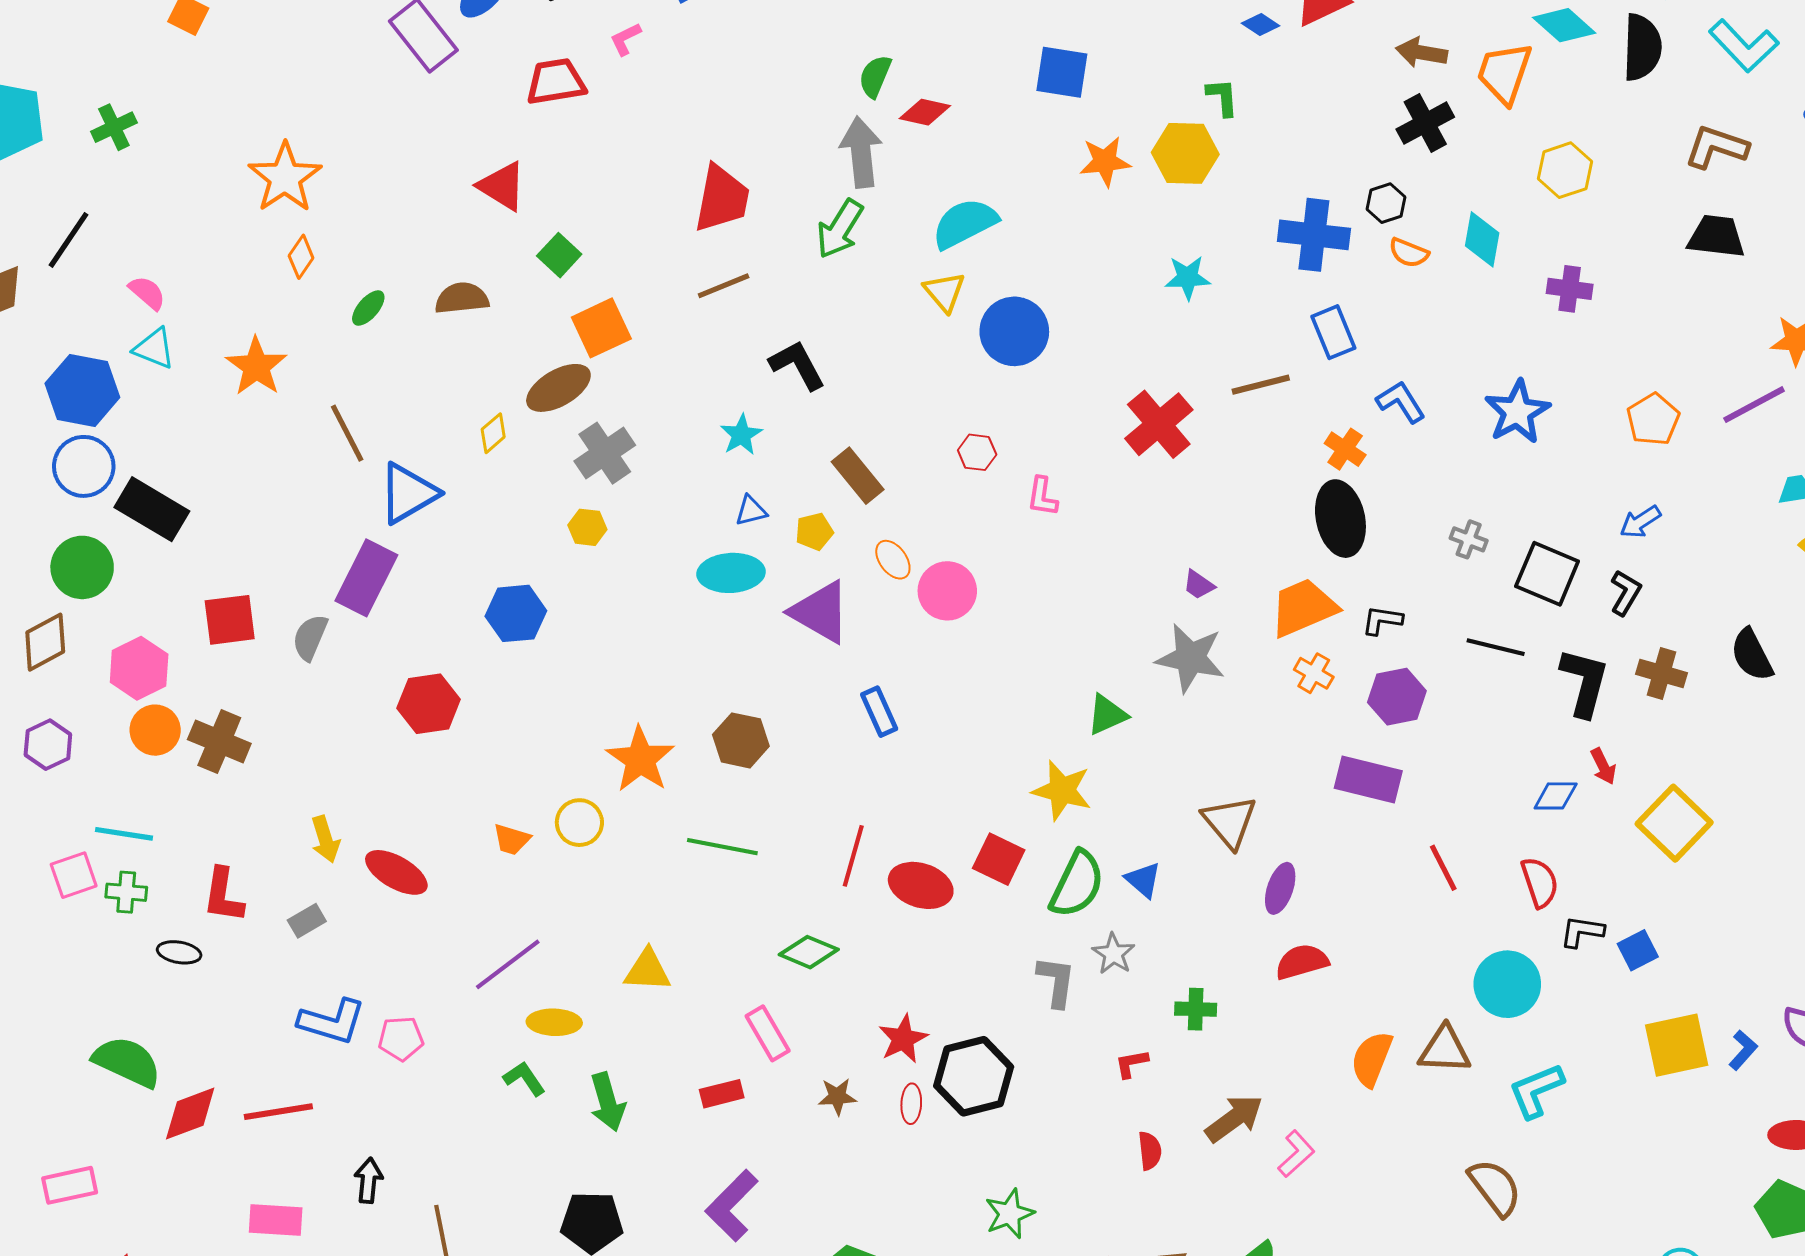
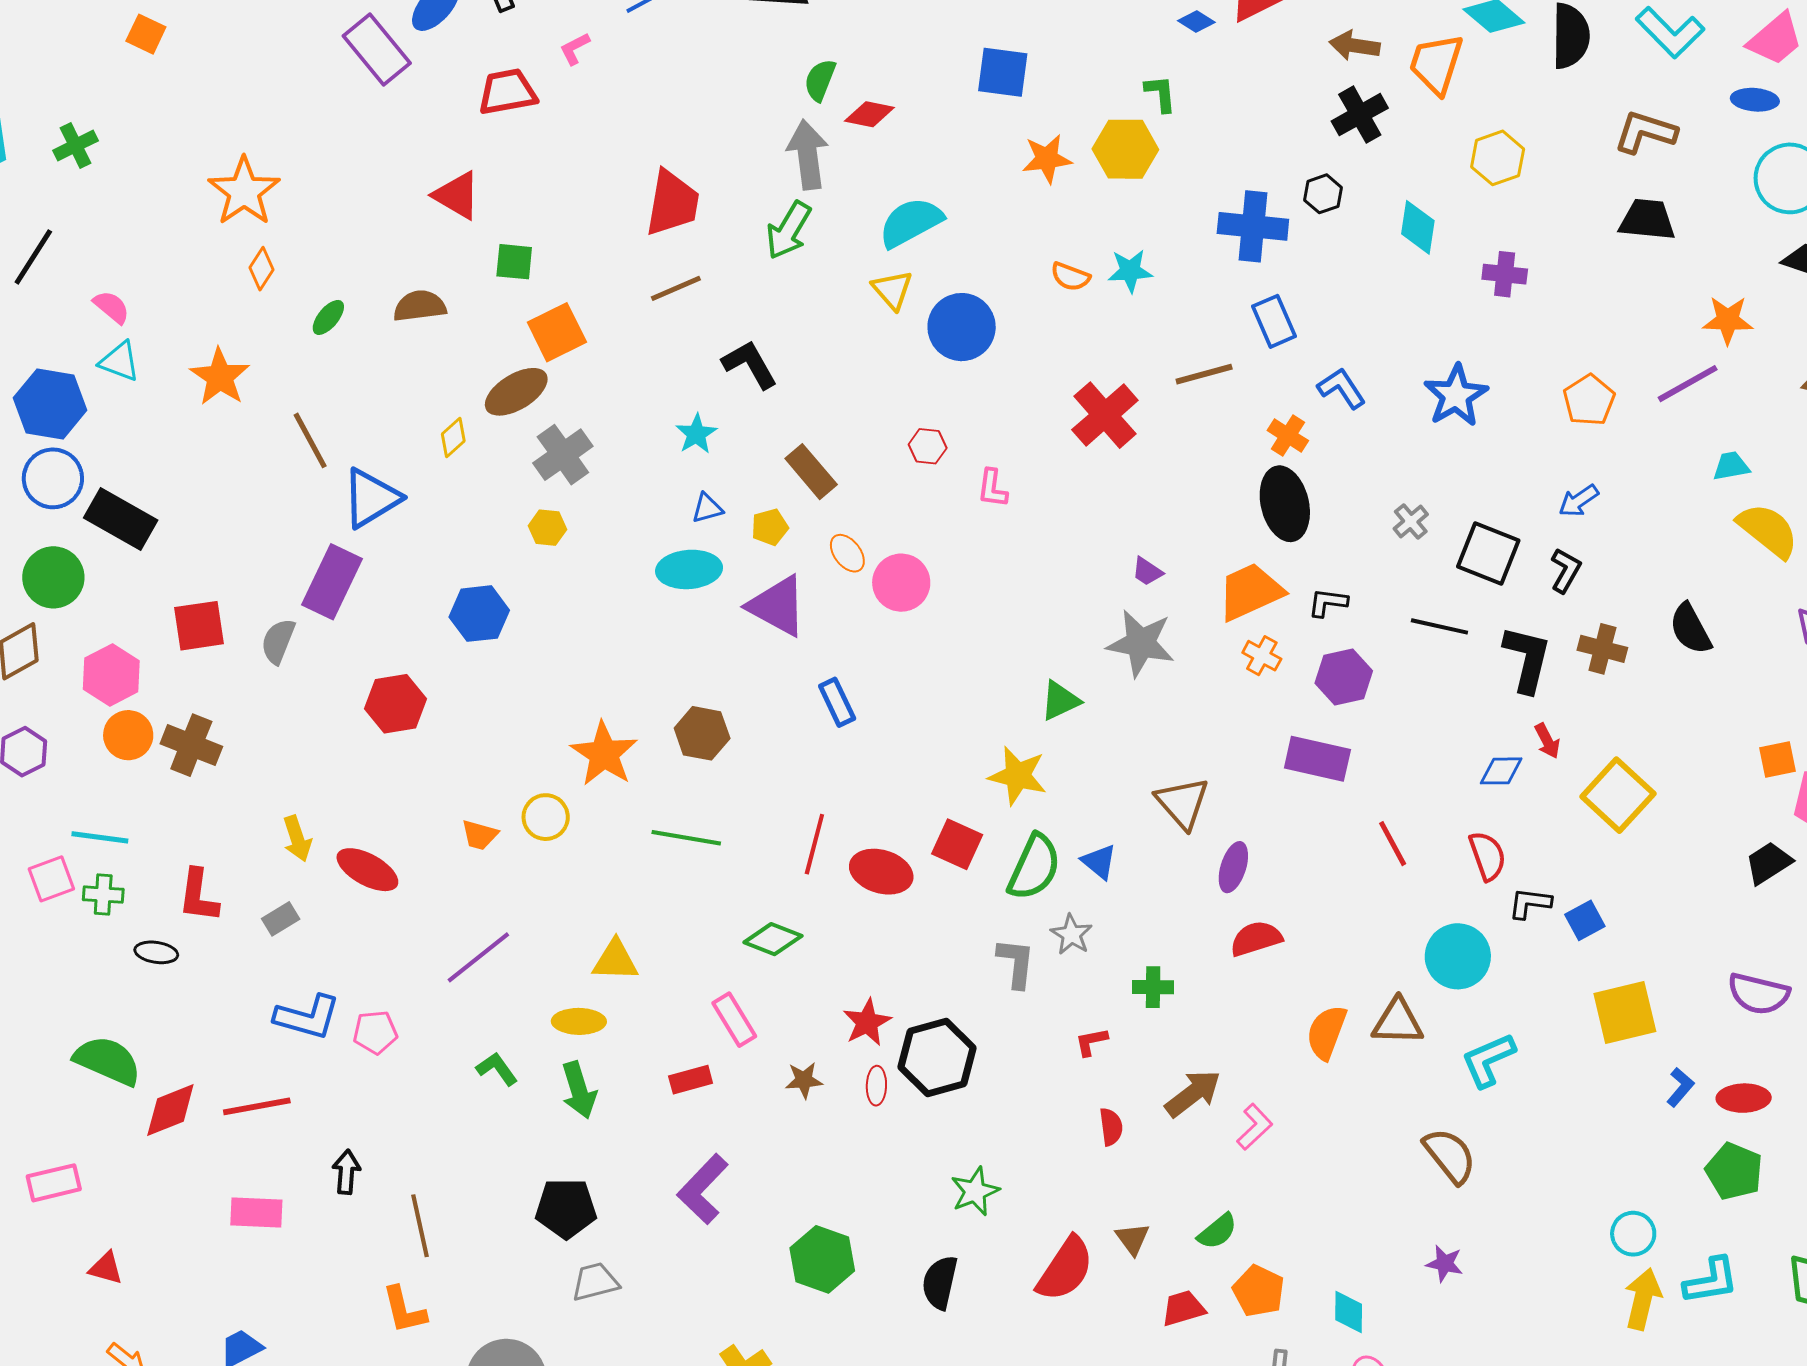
orange semicircle: (1409, 253) -> (1070, 277), moved
green square: (559, 255) -> (514, 262), turned -36
gray cross: (1469, 539) -> (1411, 522), turned 30
yellow ellipse: (554, 1022) -> (579, 1021), moved
blue L-shape: (1743, 1050) -> (1680, 1087), moved

